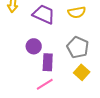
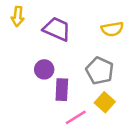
yellow semicircle: (77, 12) -> (112, 29), moved
pink line: (45, 84) -> (76, 117), moved

